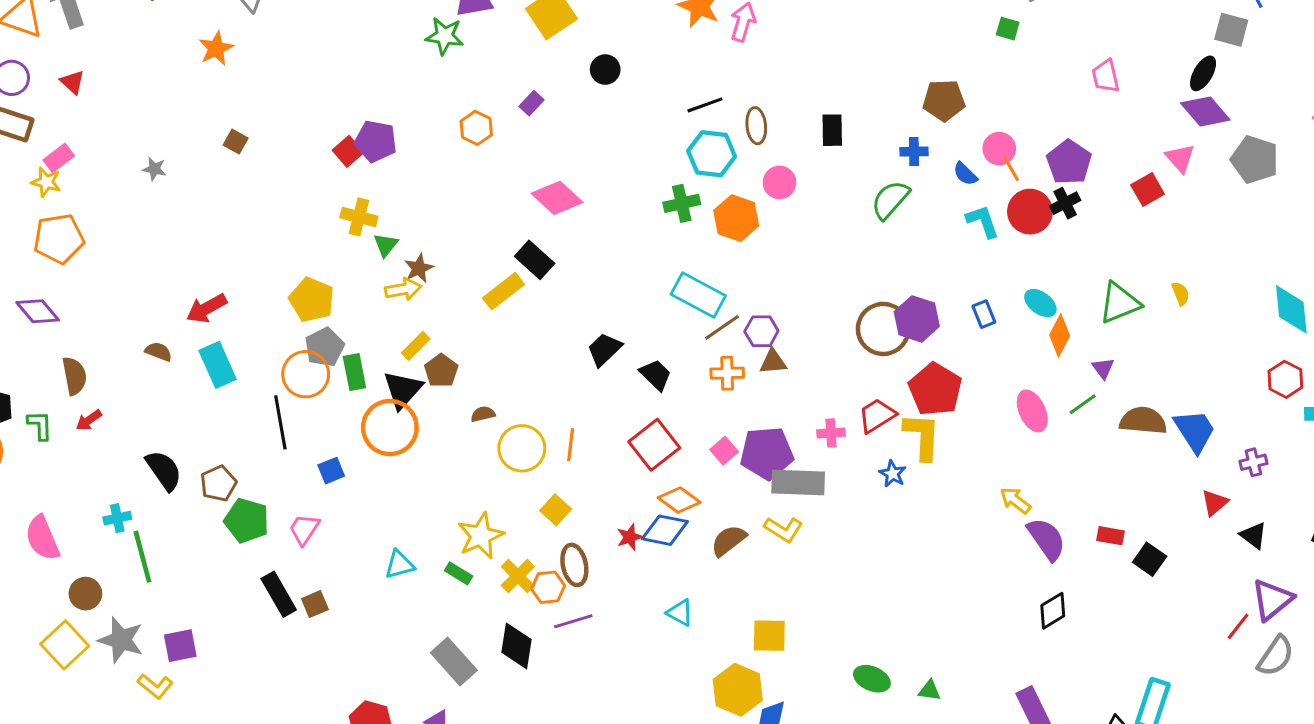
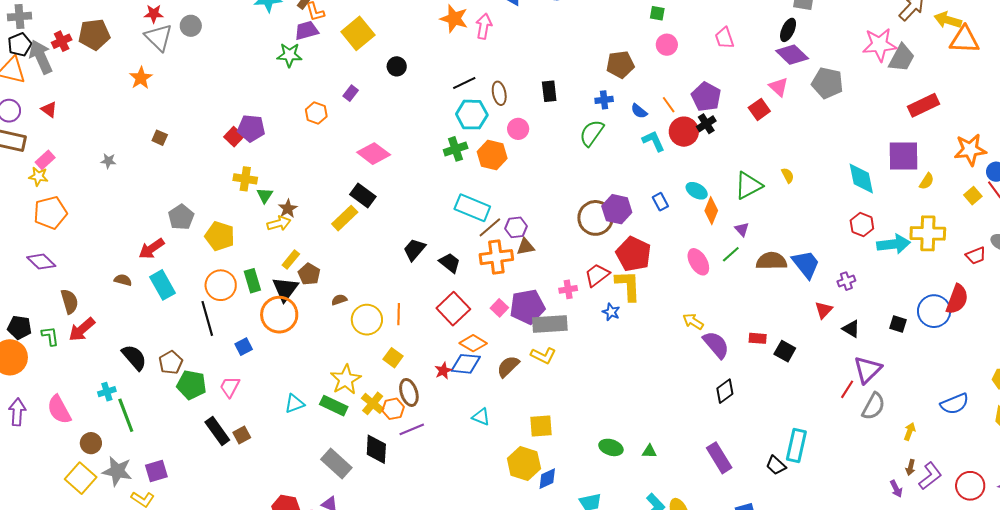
pink circle: (999, 149) -> (667, 45), moved
gray pentagon: (324, 347) -> (181, 217), moved
orange cross: (727, 373) -> (496, 257), size x1.5
red arrow: (89, 420) -> (82, 330), size x1.6
green rectangle: (459, 573) -> (334, 406), size x1.5

